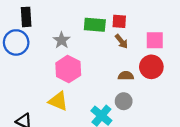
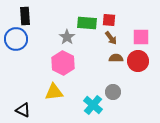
gray star: (62, 40) -> (67, 37), moved
brown semicircle: (126, 76) -> (116, 58), moved
yellow triangle: (58, 101) -> (54, 92), turned -30

